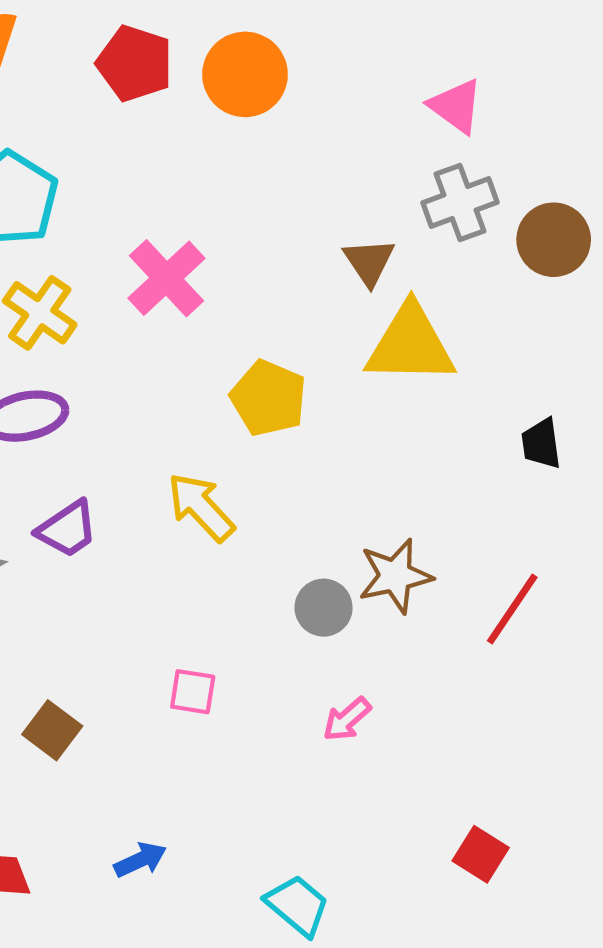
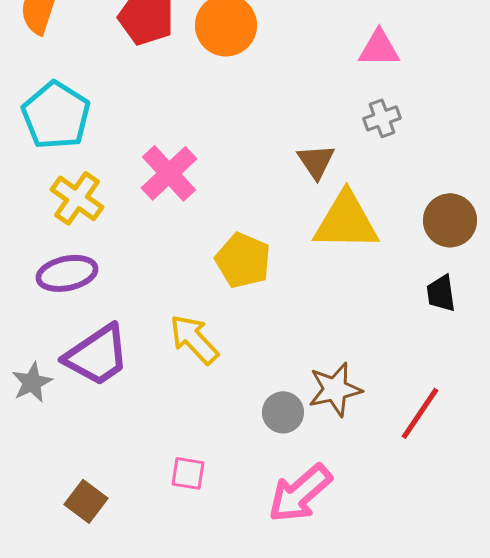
pink triangle: (456, 106) -> (379, 48), turned -36
gray cross: (460, 203) -> (382, 118), size x0.7
brown circle: (554, 240) -> (450, 220), moved
purple trapezoid: (67, 529) -> (97, 355), size x1.5
pink arrow: (347, 719) -> (300, 493), size x1.8

